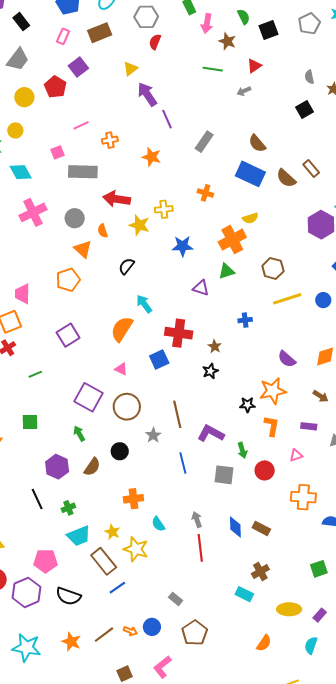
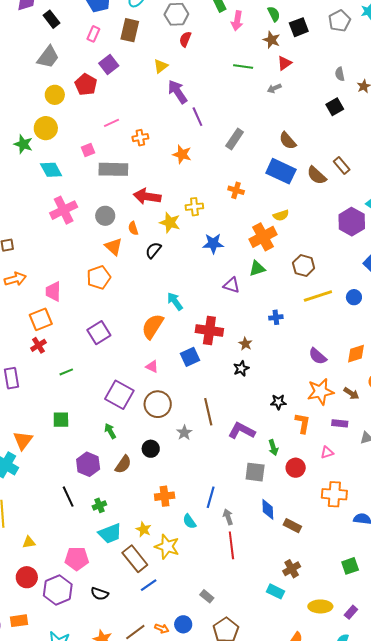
brown rectangle: (100, 33) -> (130, 30), turned -55
brown star: (227, 41) -> (272, 40), moved
yellow circle: (15, 130) -> (46, 128), size x1.5
black semicircle: (127, 266) -> (153, 250), moved
orange star: (273, 391) -> (320, 392), moved
blue line: (183, 463) -> (211, 497), moved, turned 30
blue diamond: (235, 527) -> (268, 509), moved
black semicircle: (68, 596) -> (100, 594), size x0.7

